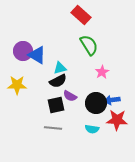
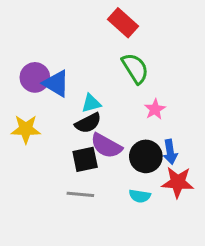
purple semicircle: (70, 96) -> (106, 146), size x1.5
blue arrow: (112, 100) -> (170, 152), turned -91

